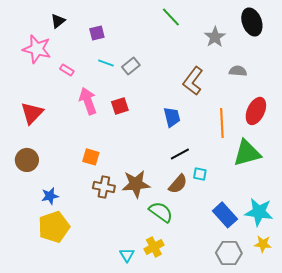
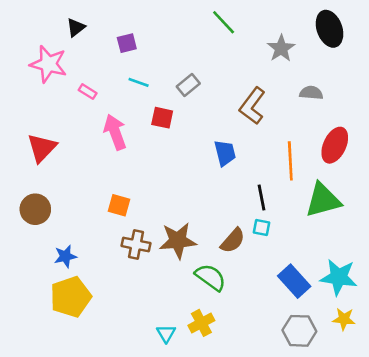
gray rectangle: (131, 66) -> (188, 85), moved
red square: (120, 106) -> (162, 118), moved, turned 30
black line: (180, 154) -> (262, 197), moved, turned -72

